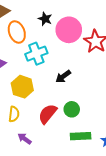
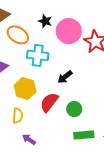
orange ellipse: (17, 32) -> (18, 35), turned -35
cyan cross: (36, 54) -> (38, 55), turned 30
red semicircle: (48, 114) -> (49, 102), moved

